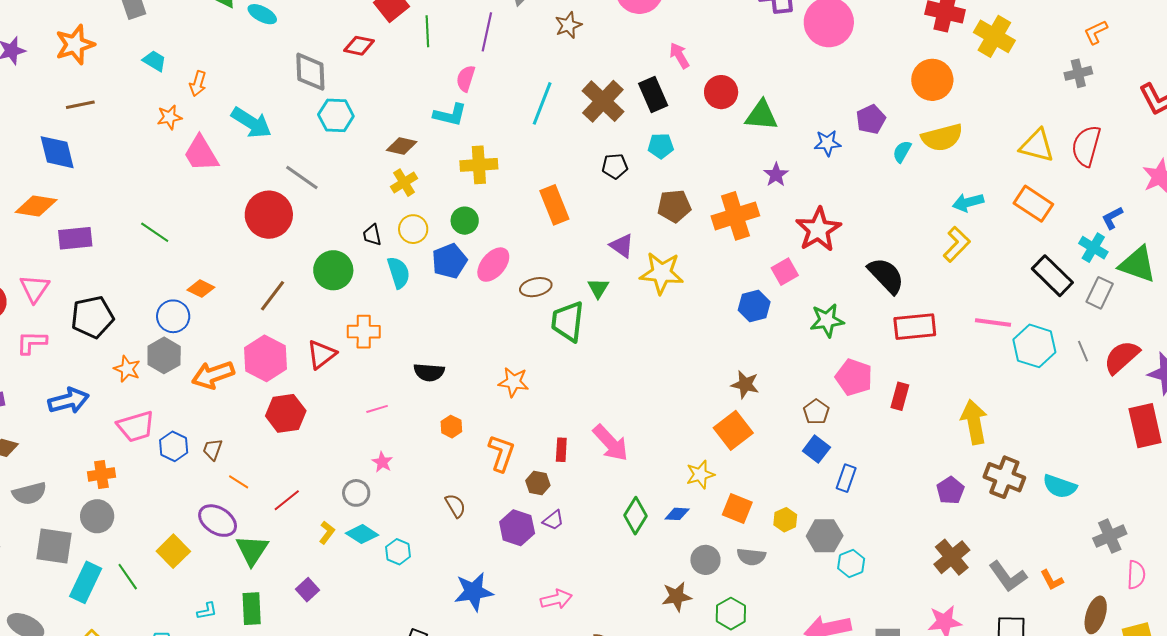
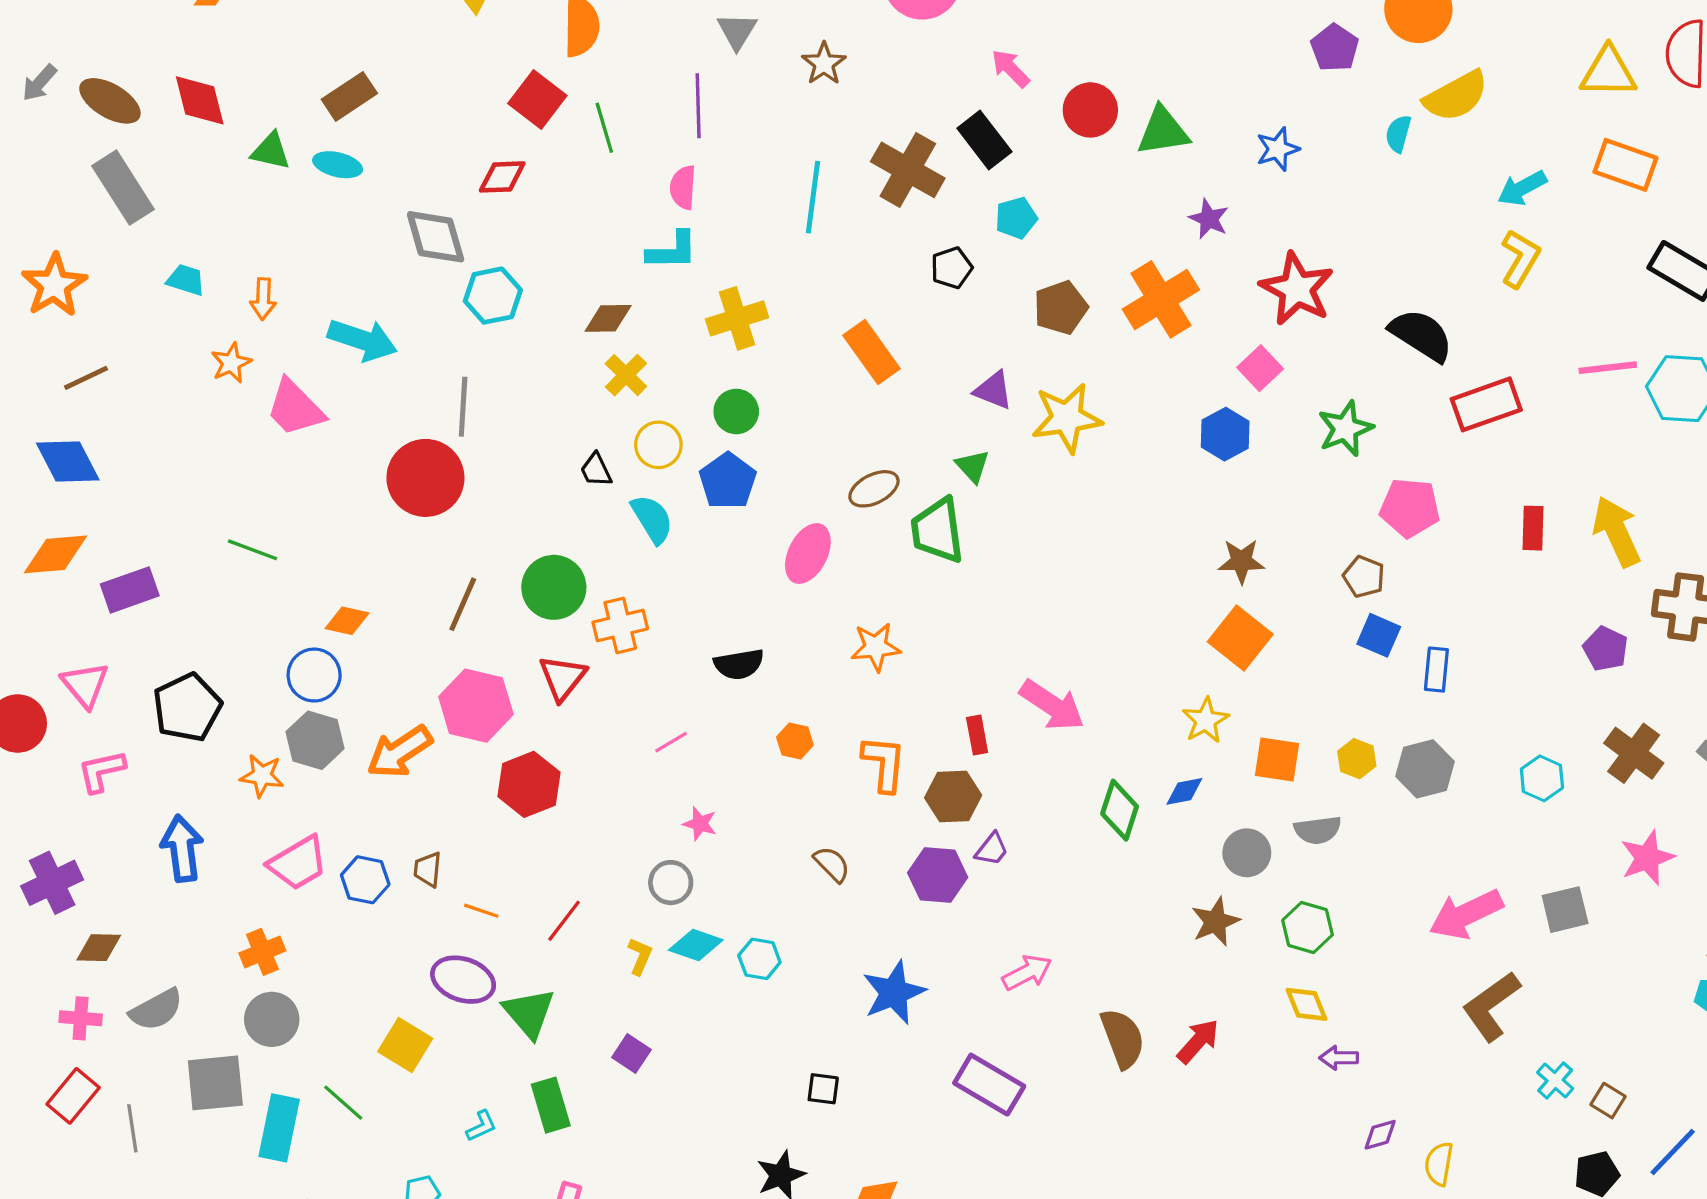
purple pentagon: (871, 119) -> (1335, 48), moved
gray line: (302, 178) -> (463, 407), turned 72
pink ellipse: (493, 265) -> (808, 553), moved
green circle: (333, 270) -> (554, 587), moved
red rectangle: (900, 396) -> (1533, 528), moved
blue arrow: (69, 401) -> (182, 848), turned -69
brown hexagon: (538, 483) -> (953, 796), size x1.4
cyan hexagon: (851, 563) -> (1542, 778), moved

